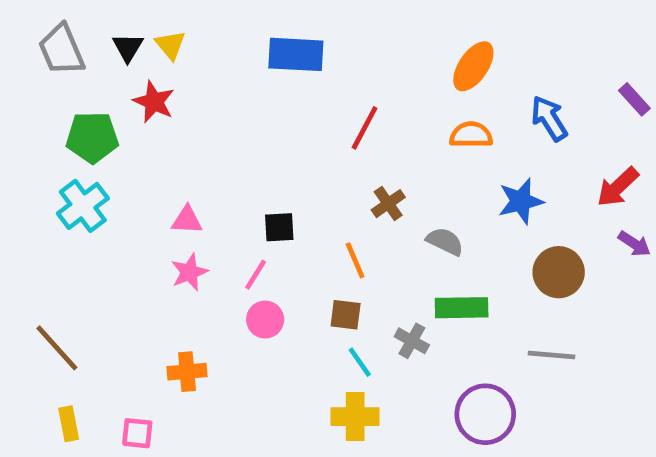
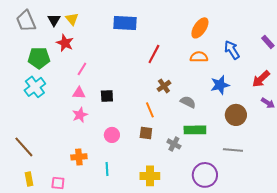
black square: (279, 227) -> (107, 96), moved
pink line: (256, 275) -> (82, 69), moved
cyan line: (360, 362) -> (107, 169), moved, turned 32

